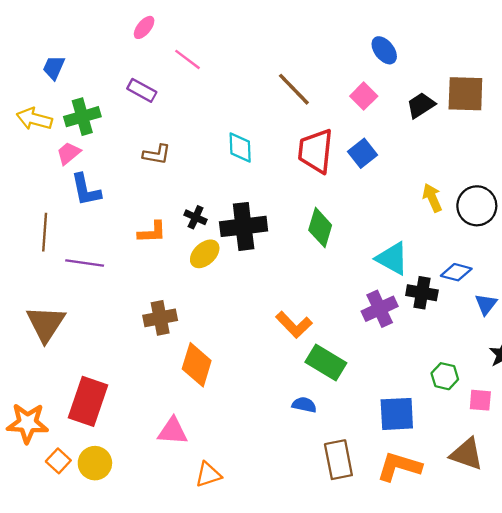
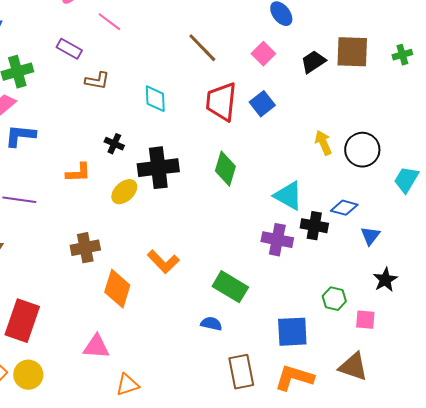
brown L-shape: (157, 154) -> (97, 81), moved
blue L-shape: (86, 190) -> (20, 136), turned 108
black cross: (196, 217) -> (114, 144), moved
purple cross: (380, 309) -> (277, 240), turned 36
orange L-shape: (294, 325) -> (163, 262), moved

